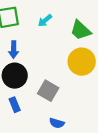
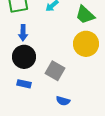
blue rectangle: (15, 105) -> (24, 84), turned -56

